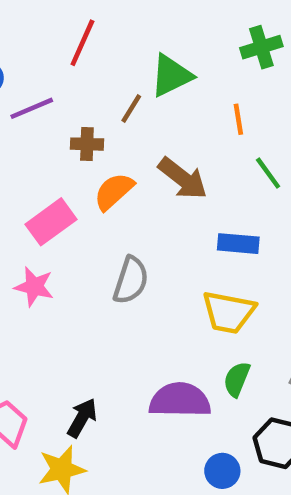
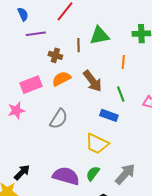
brown line: (131, 108) -> (78, 45), turned -48
green line: (268, 173) -> (121, 94), moved
pink star: (34, 287) -> (16, 111), turned 30

